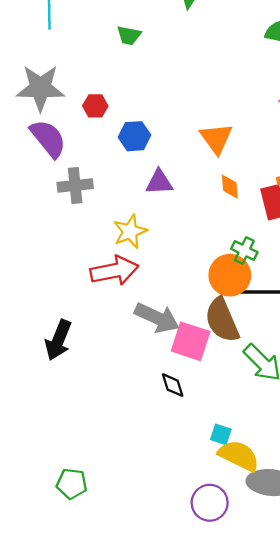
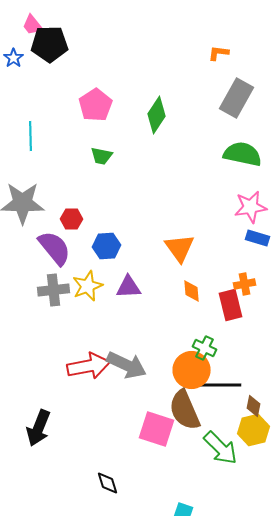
purple semicircle: (48, 138) -> (54, 248), moved
yellow star: (130, 231) -> (88, 286), moved
gray arrow: (157, 318) -> (126, 365), moved
black diamond: (173, 385) -> (108, 483), moved

